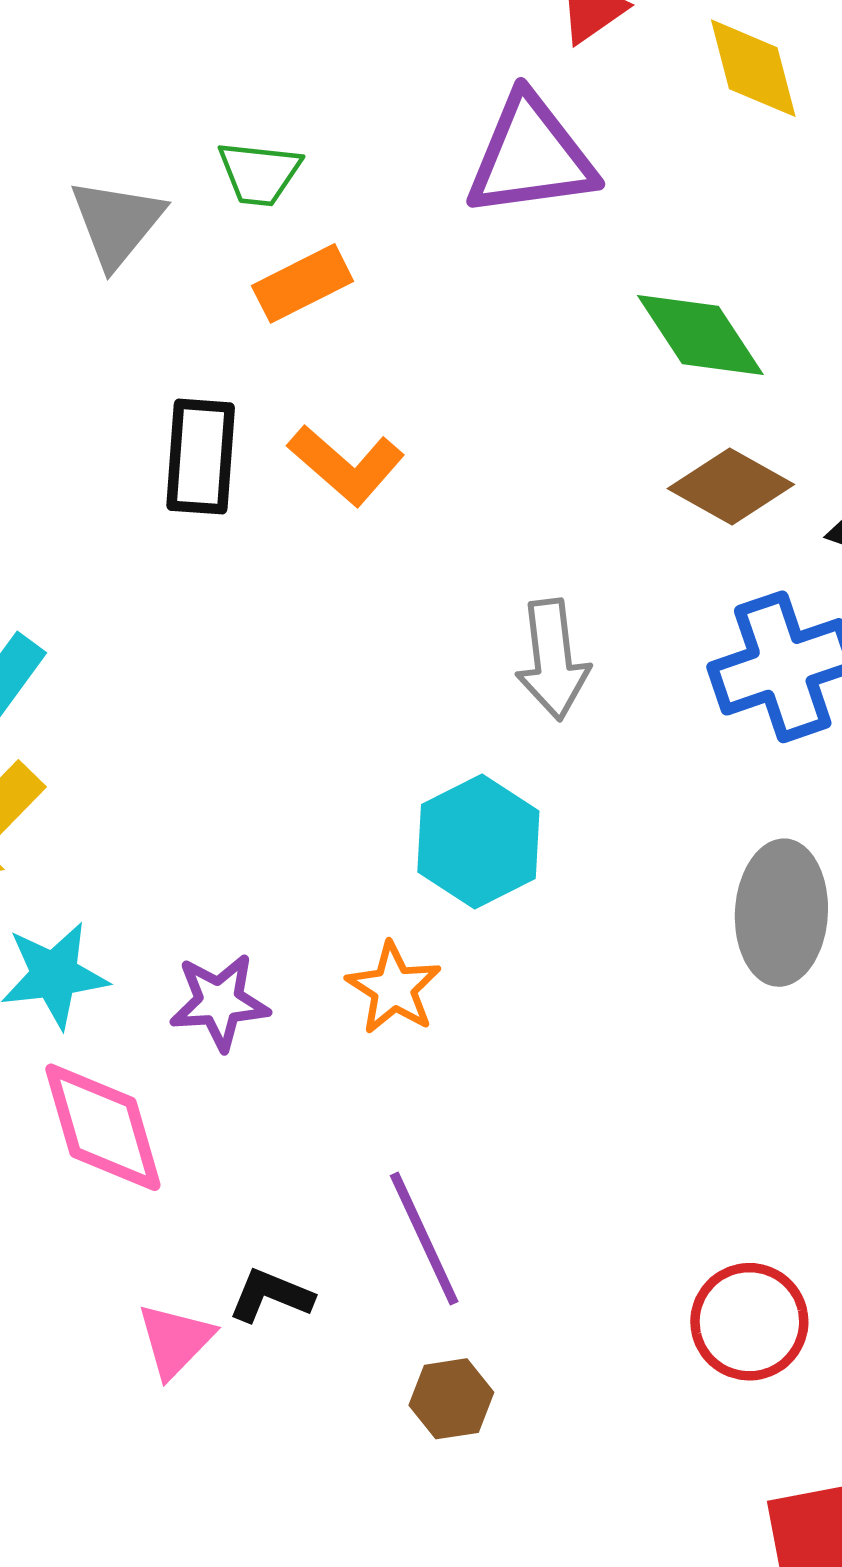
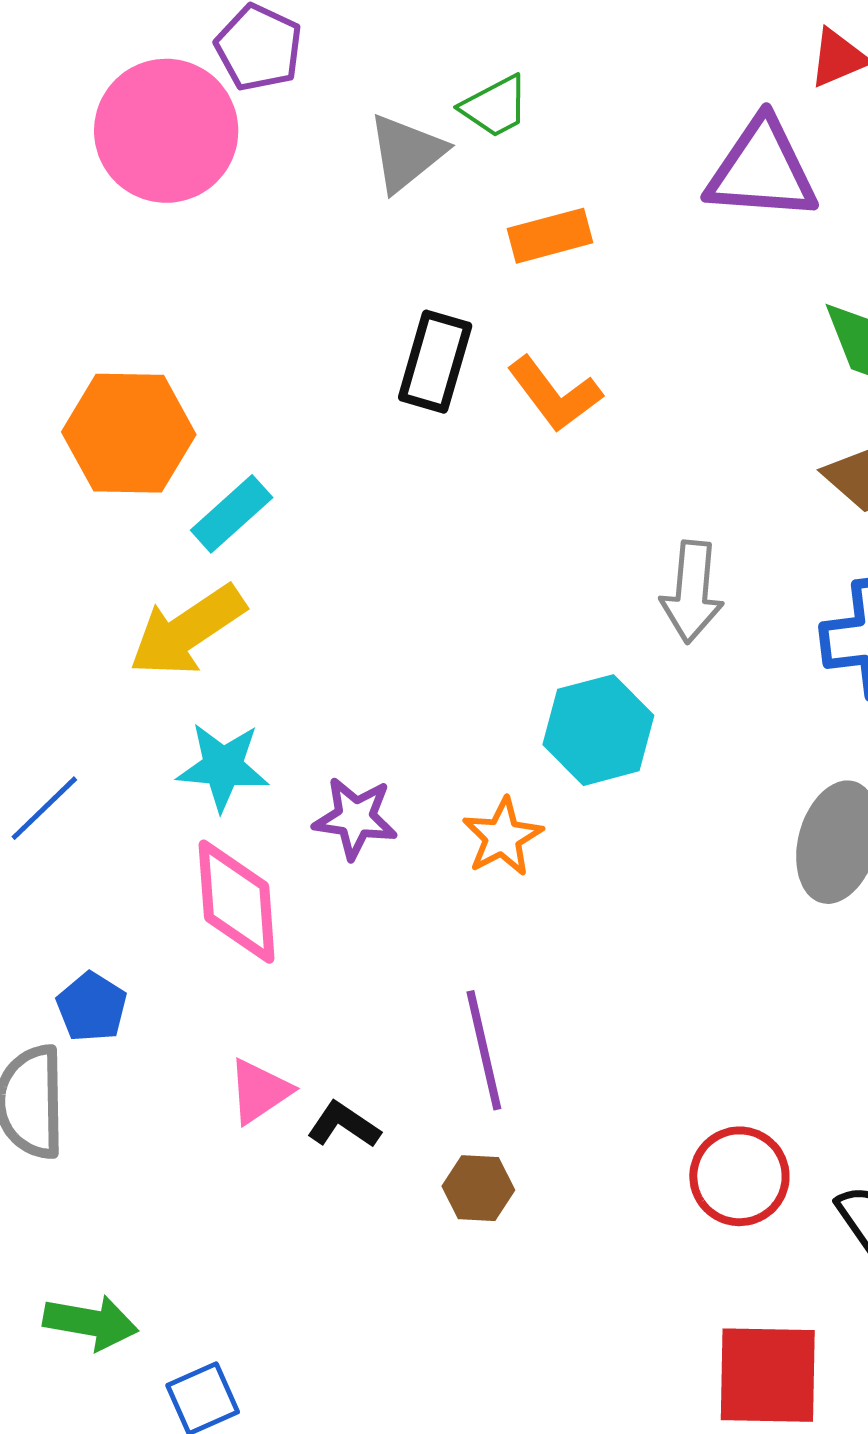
green trapezoid: (259, 173) -> (495, 107), moved, turned -46
black L-shape: (271, 1296) -> (344, 1125), moved

